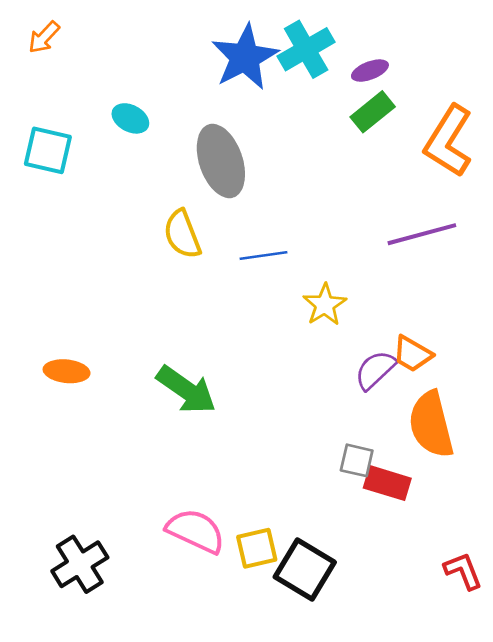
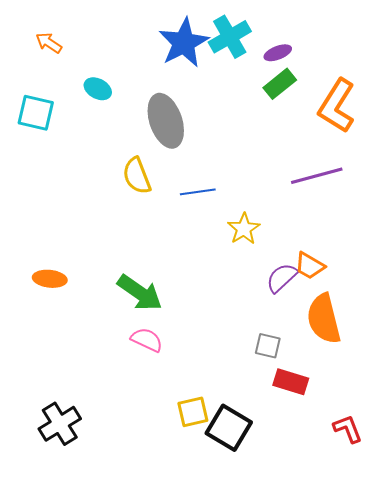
orange arrow: (44, 37) -> (49, 43), moved, turned 80
red rectangle: (387, 483) -> (291, 382), moved
pink semicircle: (196, 531) -> (147, 340), moved, size x0.7

